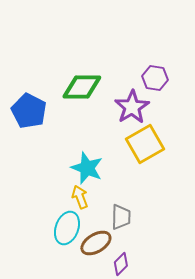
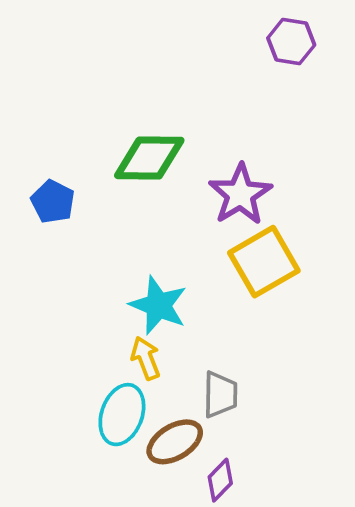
purple hexagon: (155, 78) -> (291, 41), moved
blue pentagon: (29, 111) -> (53, 202), size x0.7

